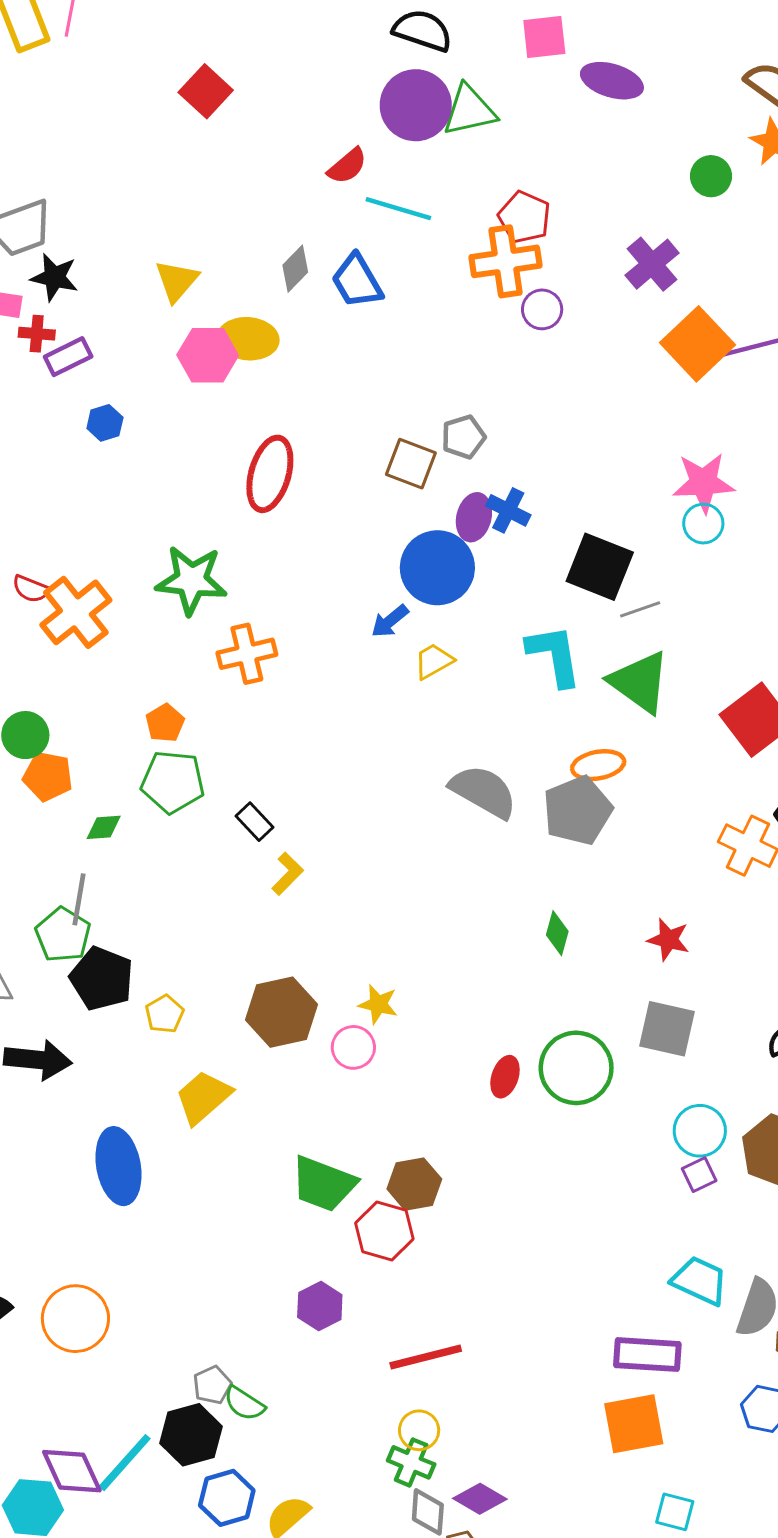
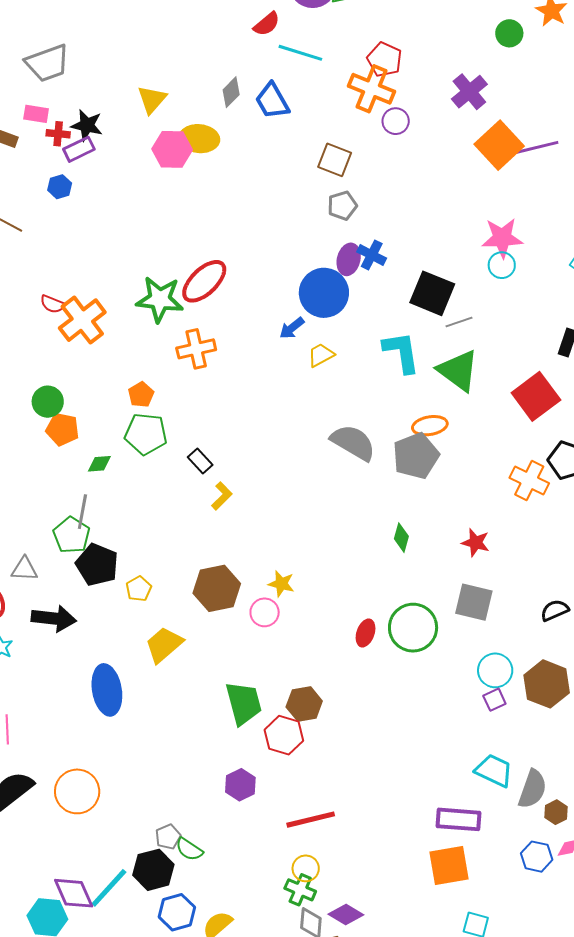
orange cross: (505, 261) -> (372, 89), turned 30
black star: (54, 277) -> (87, 125), moved
blue hexagon: (105, 423) -> (60, 187), moved
brown square: (411, 464) -> (335, 160), moved
red ellipse: (270, 474) -> (204, 281), moved, turned 30
green trapezoid: (323, 1184) -> (244, 703), turned -126

